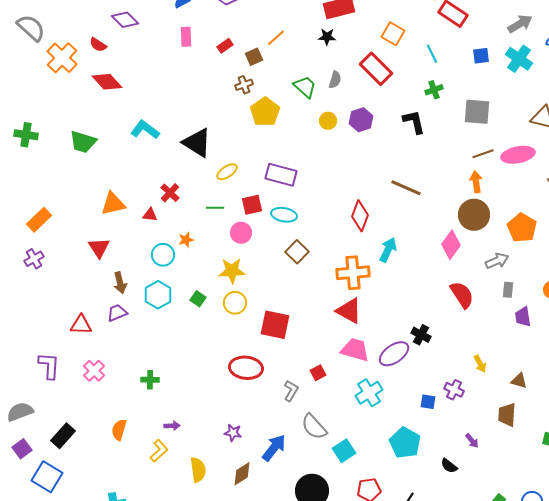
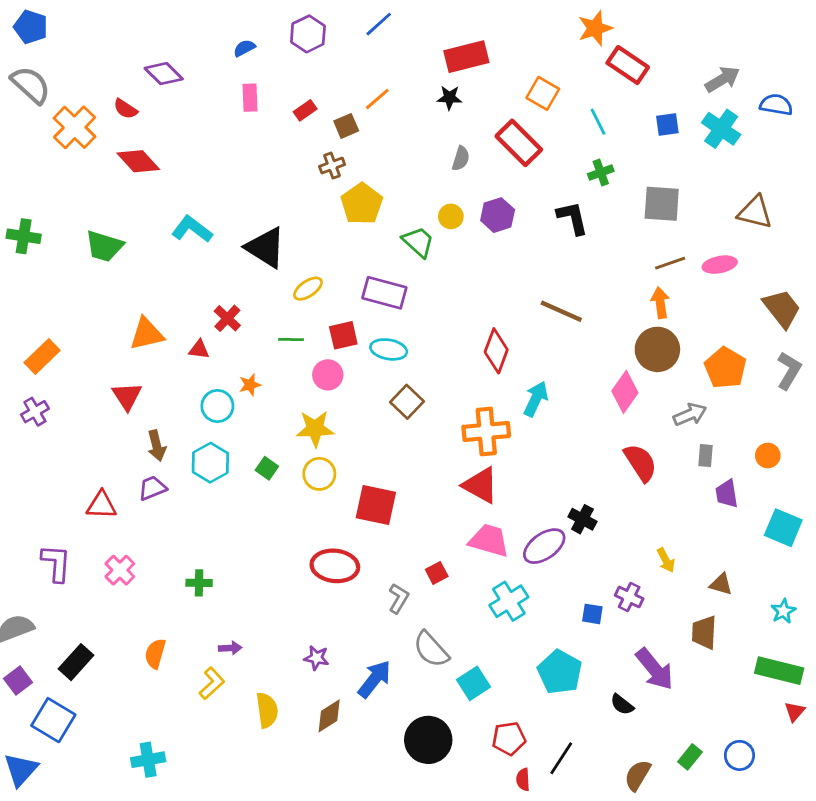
green trapezoid: (305, 87) -> (418, 242), moved
pink ellipse: (518, 155) -> (720, 265), size x0.7
purple arrow: (472, 441) -> (655, 669), size x2.0

